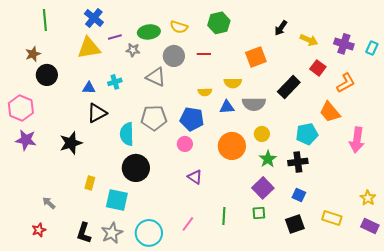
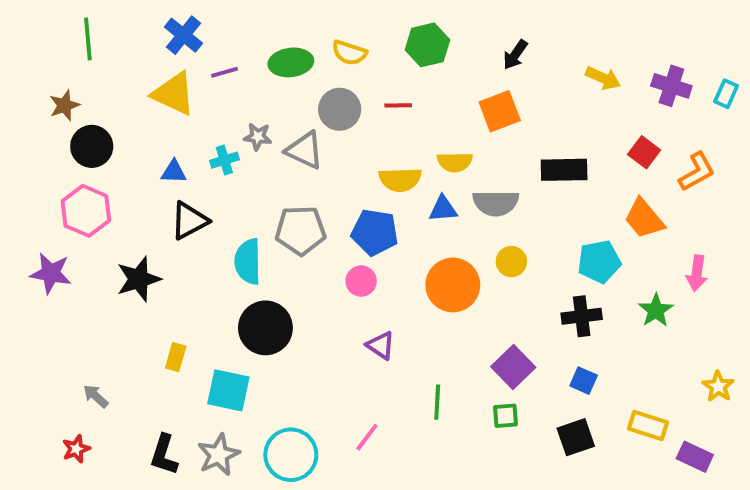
black arrow: (281, 28) -> (515, 55), moved
yellow triangle: (89, 48) -> (174, 94), turned 35
gray star: (133, 50) -> (258, 137), moved
red square: (318, 68) -> (644, 152), moved
orange L-shape: (346, 83) -> (697, 172), moved
black rectangle: (289, 87) -> (564, 170), turned 45
yellow semicircle: (205, 92) -> (400, 180), size x1.5
pink hexagon: (21, 108) -> (86, 211), moved
pink arrow: (357, 140) -> (697, 273), size x0.7
green star: (268, 159) -> (656, 310), moved
green line: (224, 216) -> (437, 402), moved
purple rectangle: (370, 226) -> (695, 457), moved

